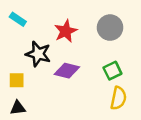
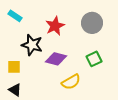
yellow semicircle: (118, 98) -> (71, 82), moved, turned 48
black triangle: (18, 108) -> (15, 90), turned 40

